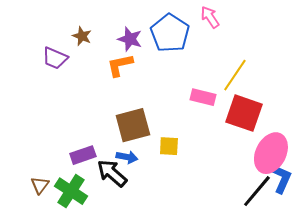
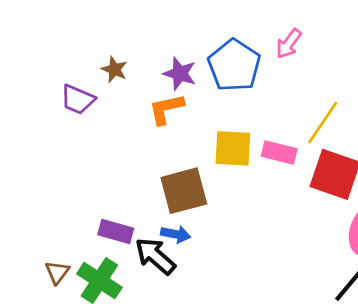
pink arrow: (210, 17) -> (289, 44), turned -110
yellow square: (169, 146) -> (233, 148), moved, size x1.4
purple rectangle: (83, 155) -> (116, 232), turned 35

